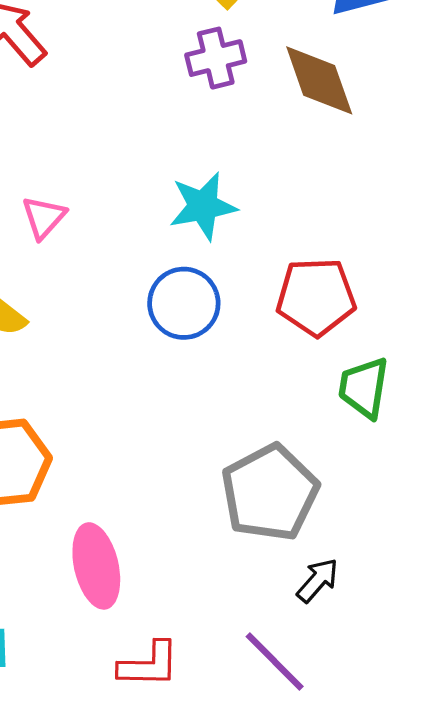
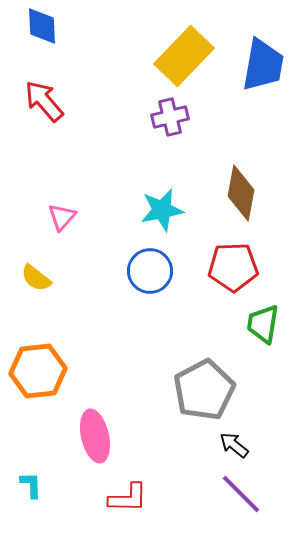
brown diamond: (319, 80) -> (241, 193), moved, turned 30
black arrow: (318, 580) -> (234, 445), turned -92
purple line: (275, 661) -> (241, 494), moved

